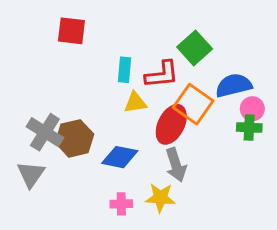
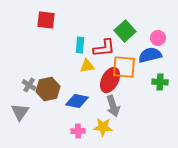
orange square: (193, 104) -> (124, 67), turned -30
pink circle: (252, 109) -> (158, 38), moved
gray cross: (45, 132) -> (29, 85), size x0.6

